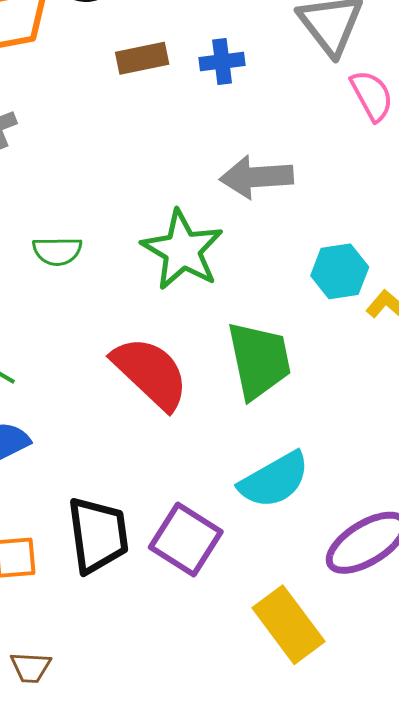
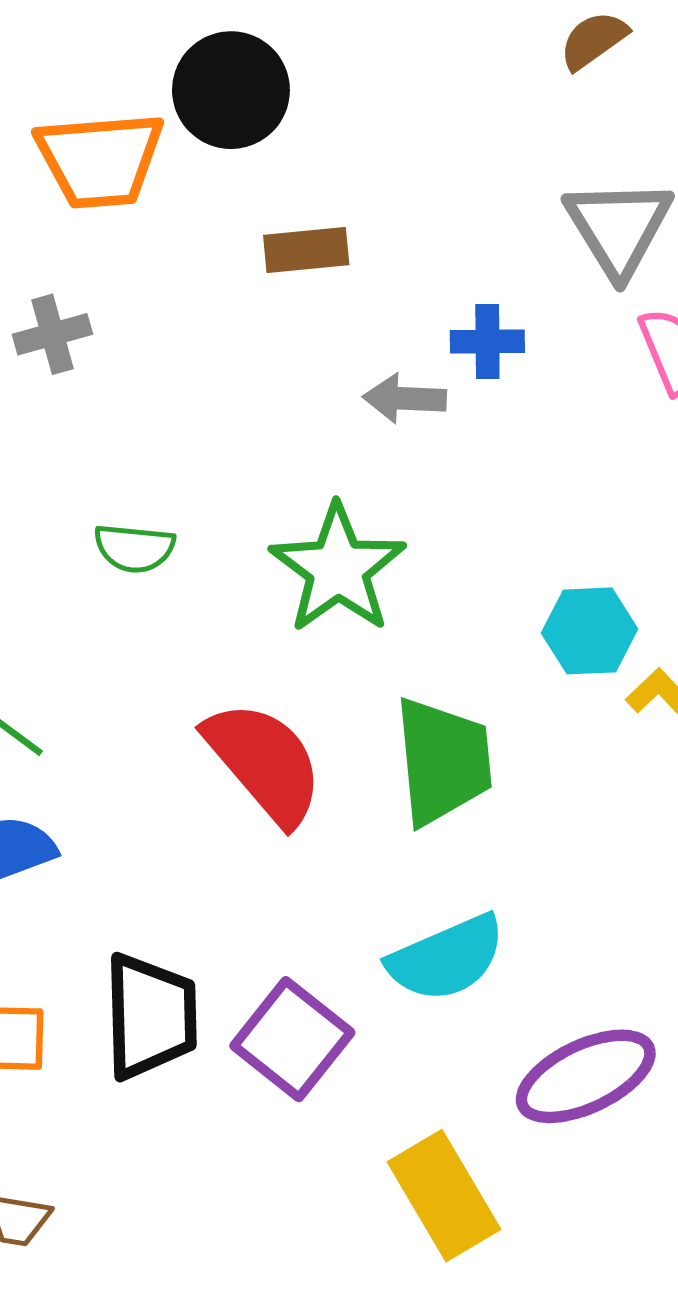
blue cross: (222, 62) -> (487, 342), moved
gray arrow: (256, 177) -> (405, 399), moved, size x0.7

